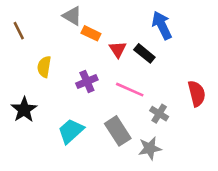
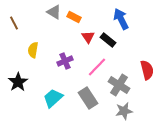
orange rectangle: (91, 33) -> (74, 17), moved
pink line: (130, 90) -> (97, 67), turned -70
gray cross: (159, 114) -> (119, 85), size x1.5
gray star: (150, 148) -> (124, 111), moved

